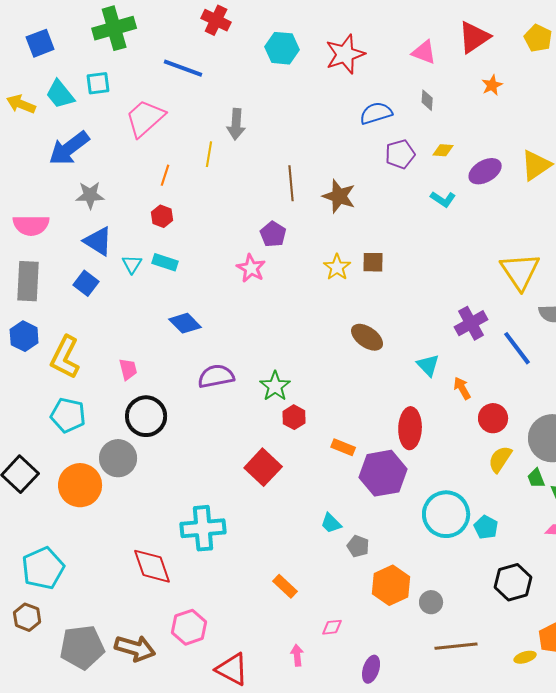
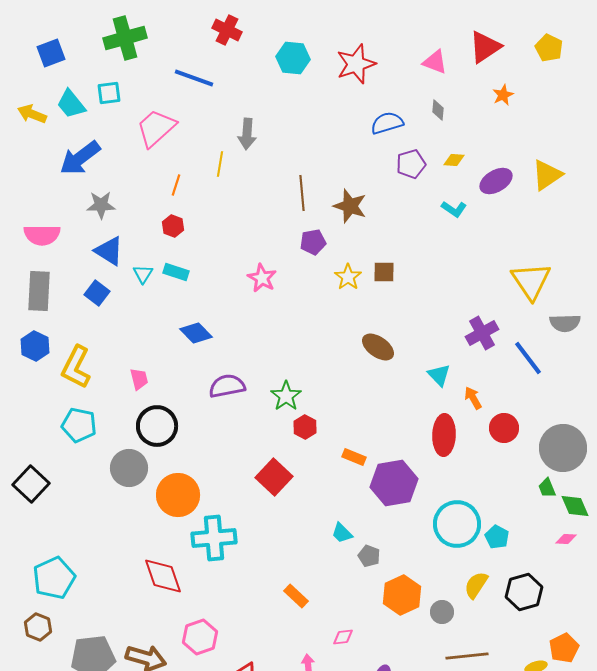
purple pentagon: (273, 234) -> (313, 242), moved, turned 30
red ellipse: (410, 428) -> (444, 435), moved
yellow semicircle: (500, 459) -> (476, 585), moved
orange circle: (80, 485) -> (178, 495), moved

